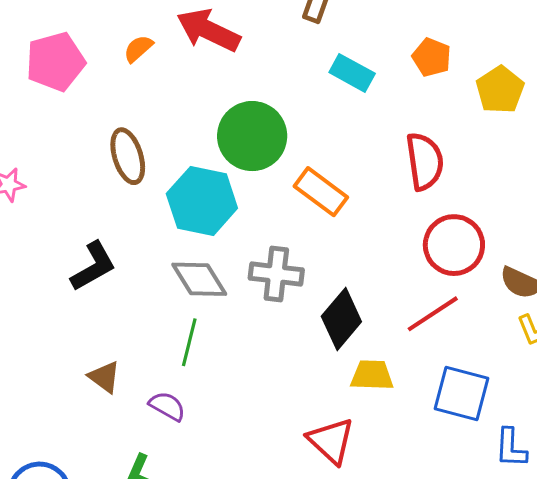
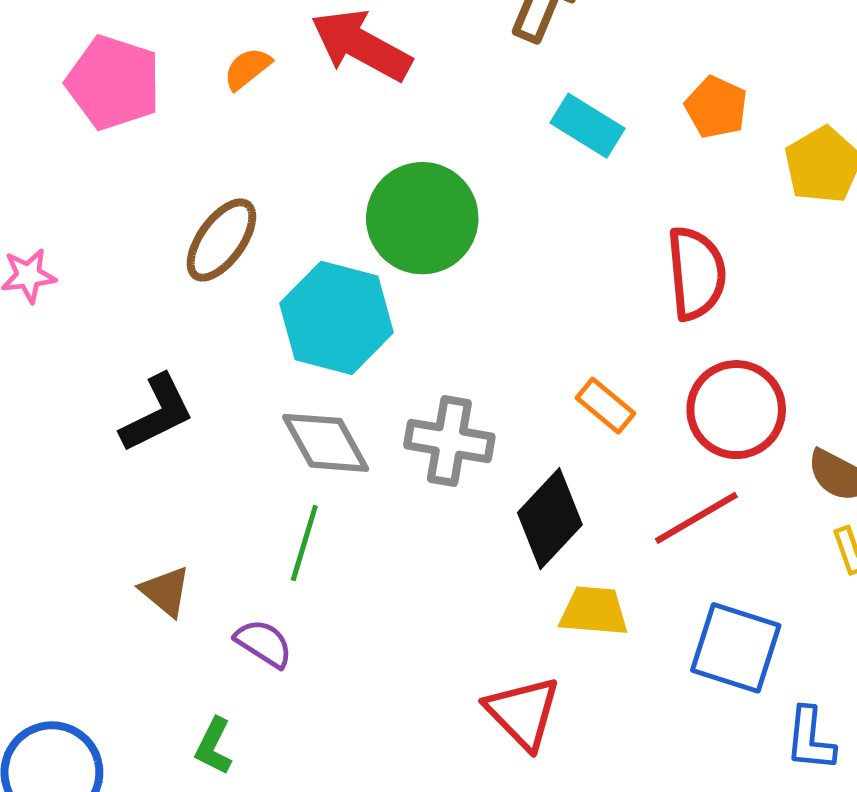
pink pentagon: (55, 62) -> (113, 83), turned 30
brown ellipse: (128, 156) -> (221, 240), turned 50
orange rectangle: (321, 192) -> (605, 406), moved, size x0.7

